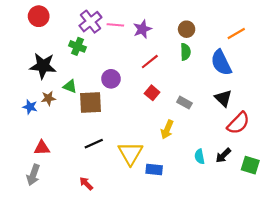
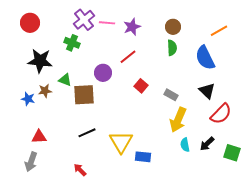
red circle: (39, 16) -> (30, 23), moved
red line: (150, 62) -> (128, 57), moved
yellow arrow: (167, 130) -> (178, 120), moved, size x1.4

